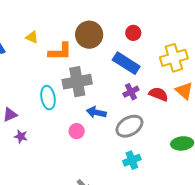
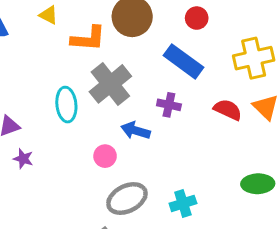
gray cross: (77, 82) -> (110, 84), turned -32
purple cross: (131, 92) -> (169, 105), moved, turned 35
gray ellipse: (129, 126) -> (127, 199), moved

